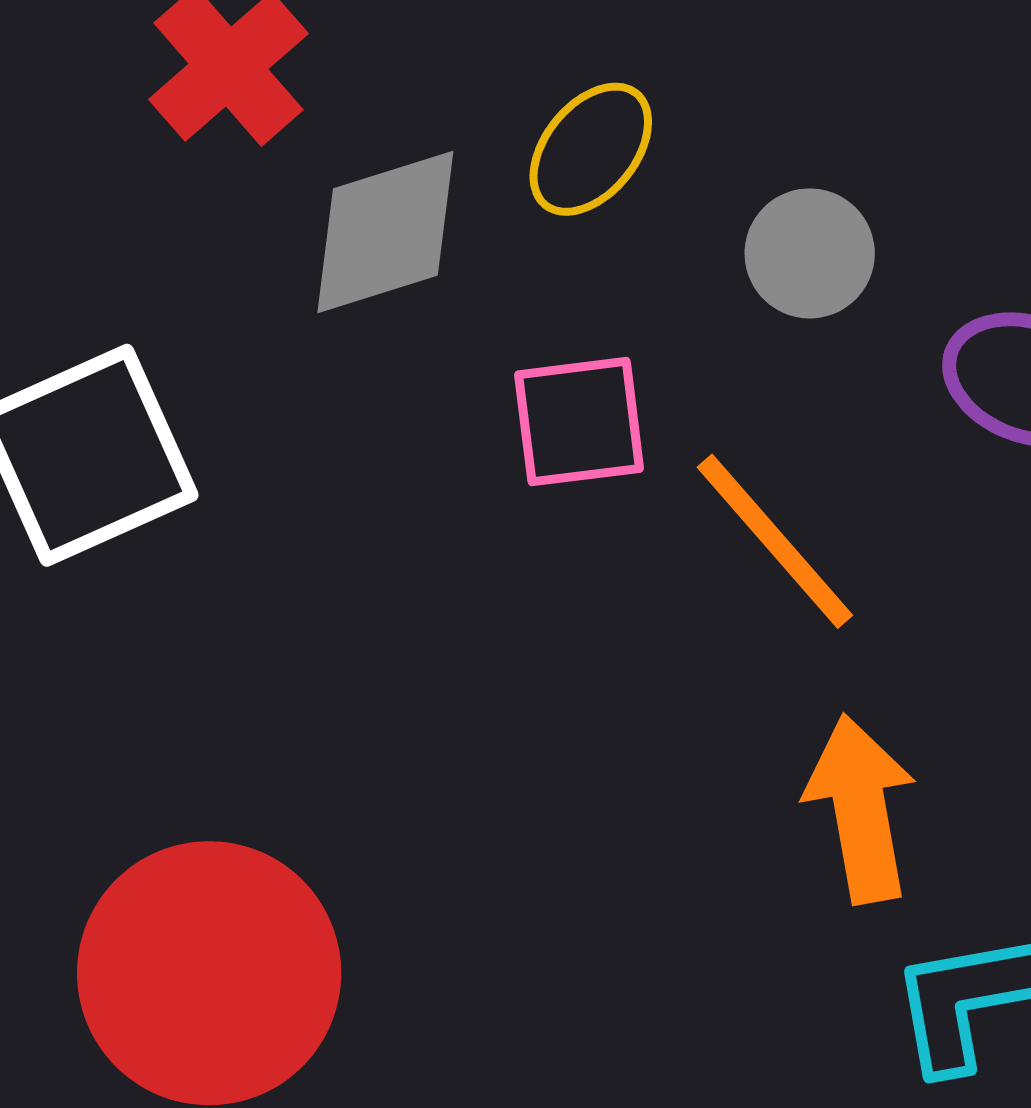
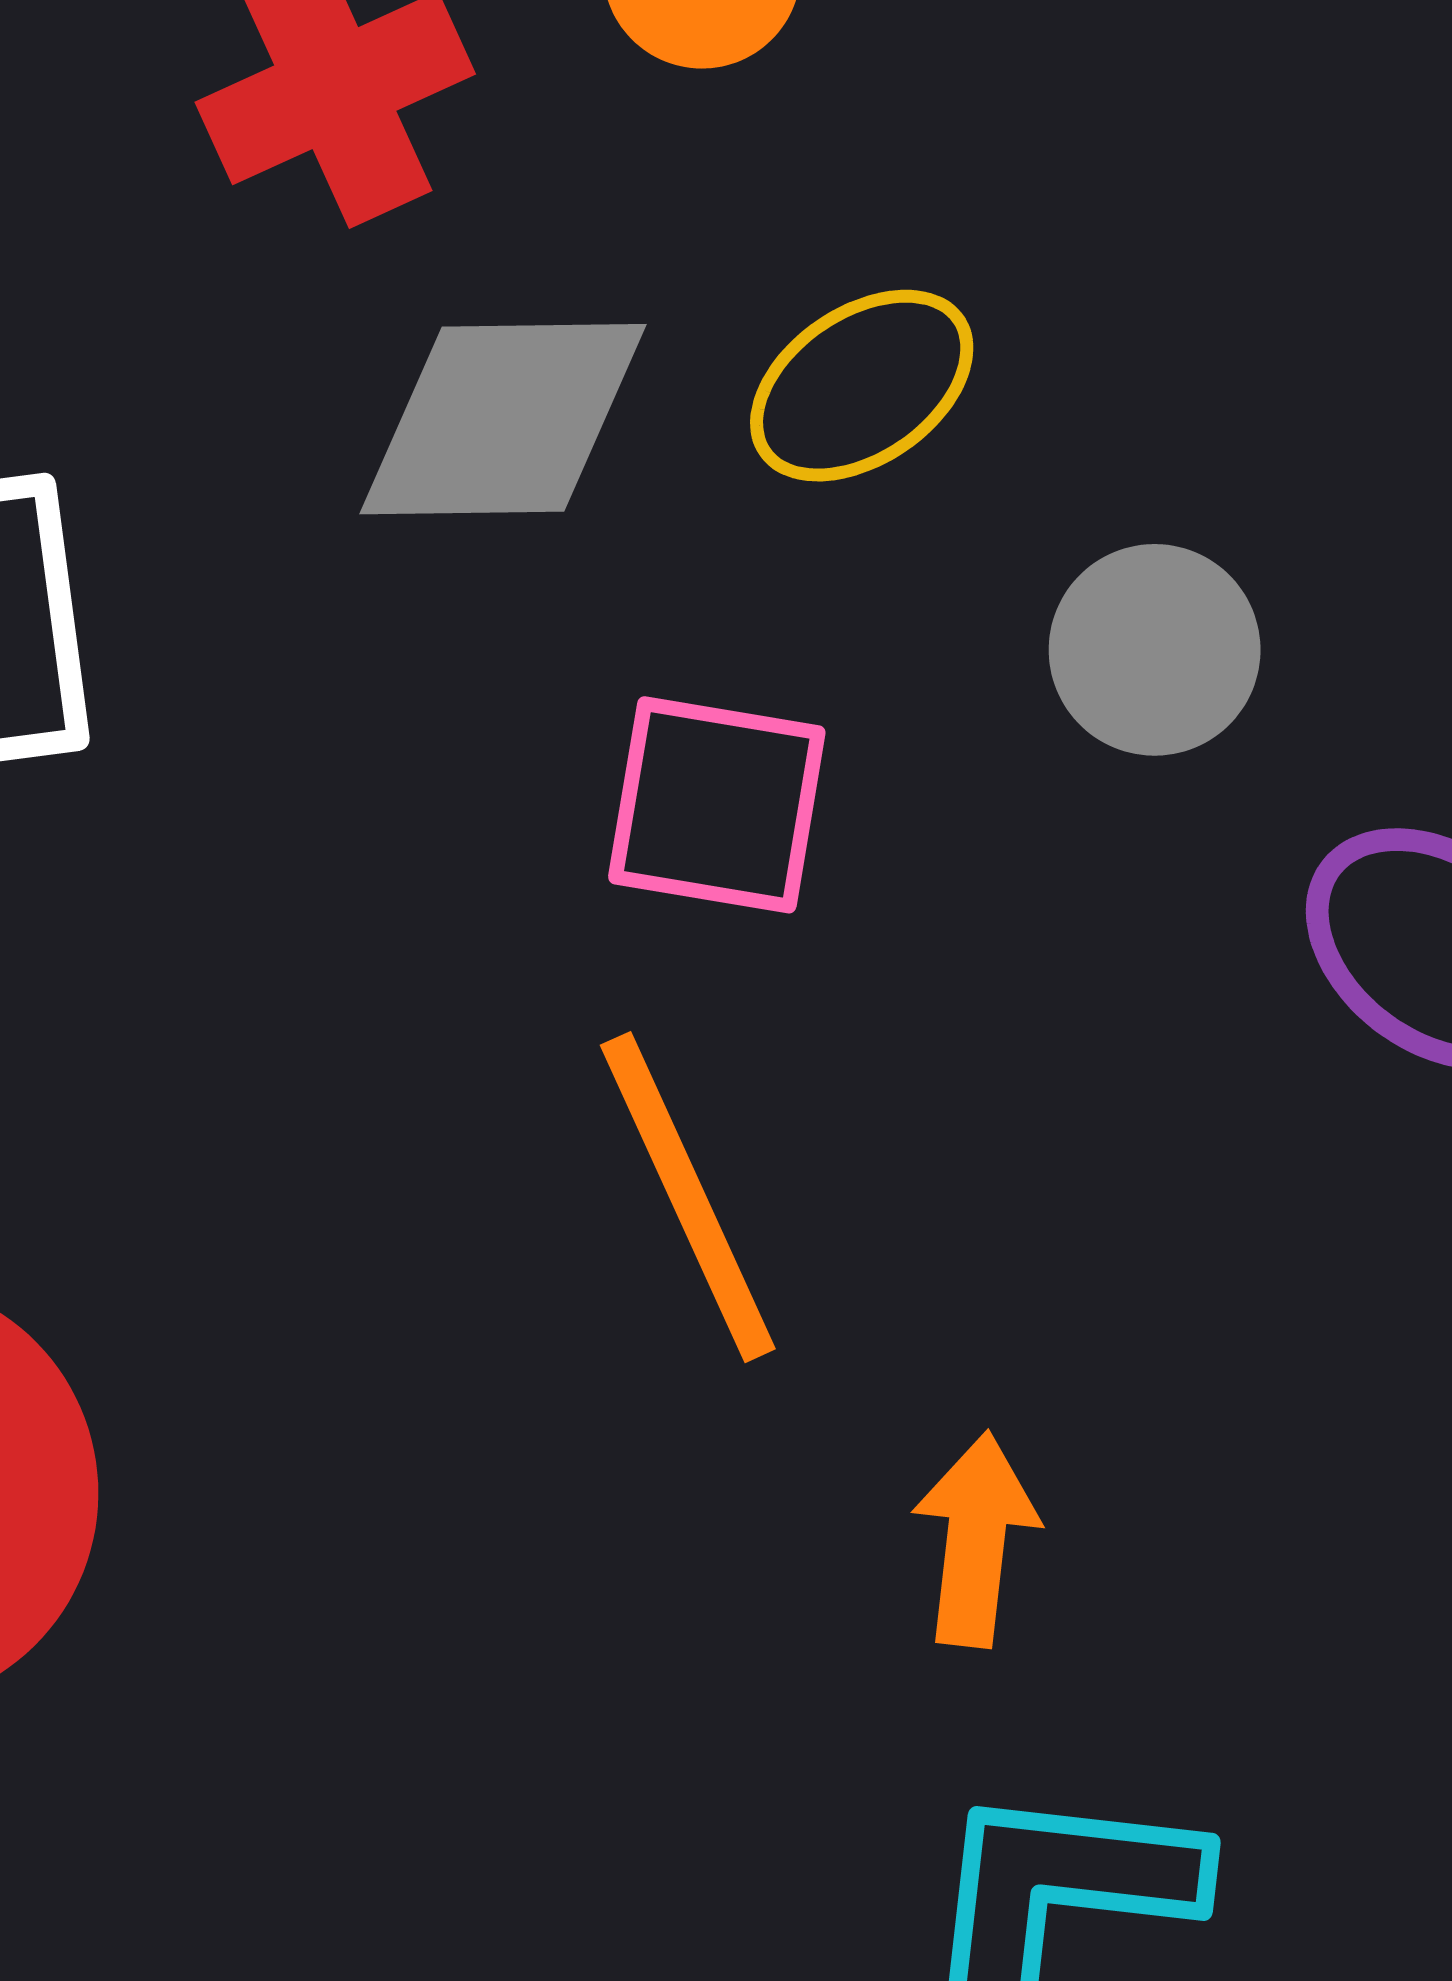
orange line: (775, 541) -> (688, 1197), moved
orange arrow: (860, 809) -> (976, 1540), size x0.7

